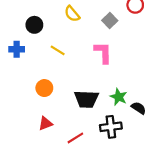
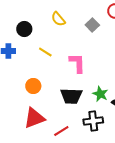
pink L-shape: (103, 53) -> (77, 63), moved
red triangle: (45, 123) -> (34, 118), size x1.6

